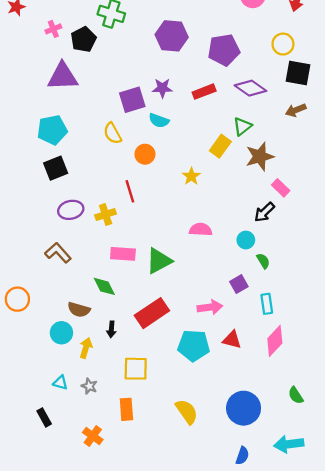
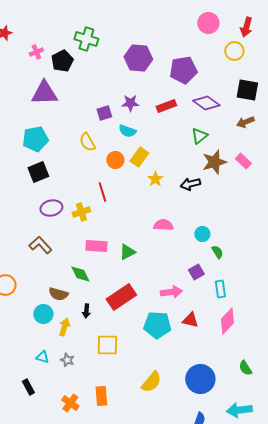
yellow circle: (283, 44) -> (234, 51), moved
purple square: (132, 100) -> (104, 113), size x0.7
yellow rectangle: (220, 146) -> (139, 157), moved
pink rectangle: (281, 188) -> (243, 161), moved
black arrow: (264, 212) -> (190, 184), moved, turned 30
green triangle: (159, 261) -> (127, 252), size x0.7
orange rectangle: (126, 409) -> (101, 396), moved
yellow semicircle: (187, 412) -> (151, 382), turned 75

